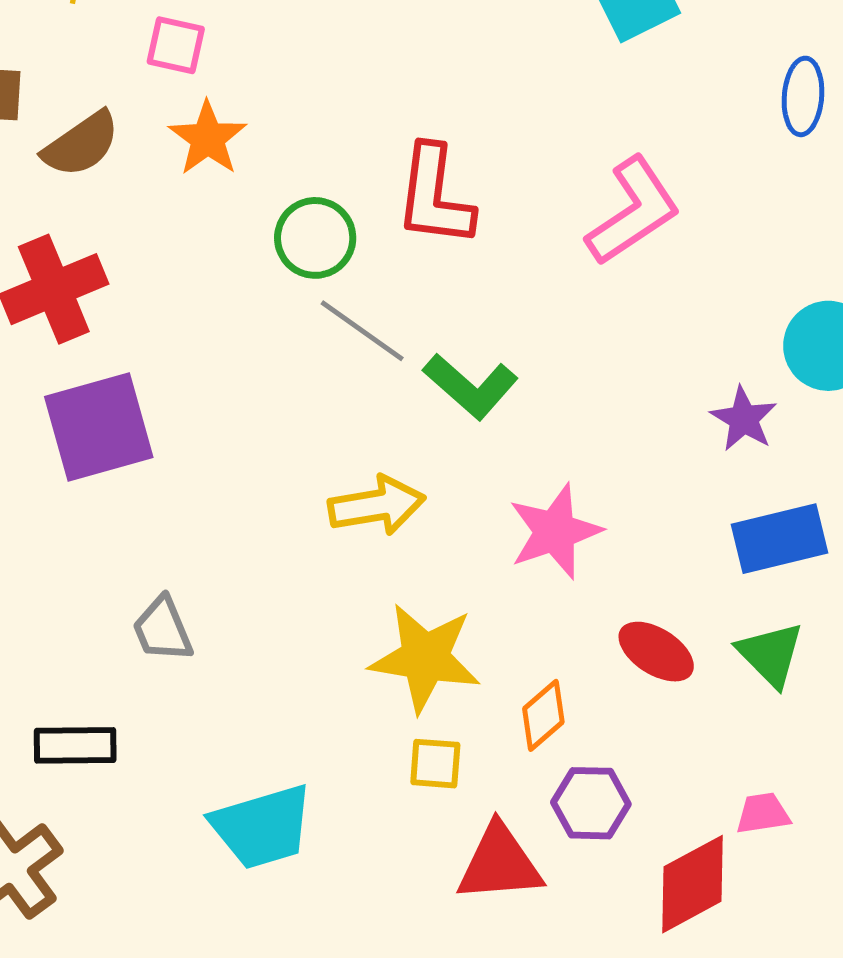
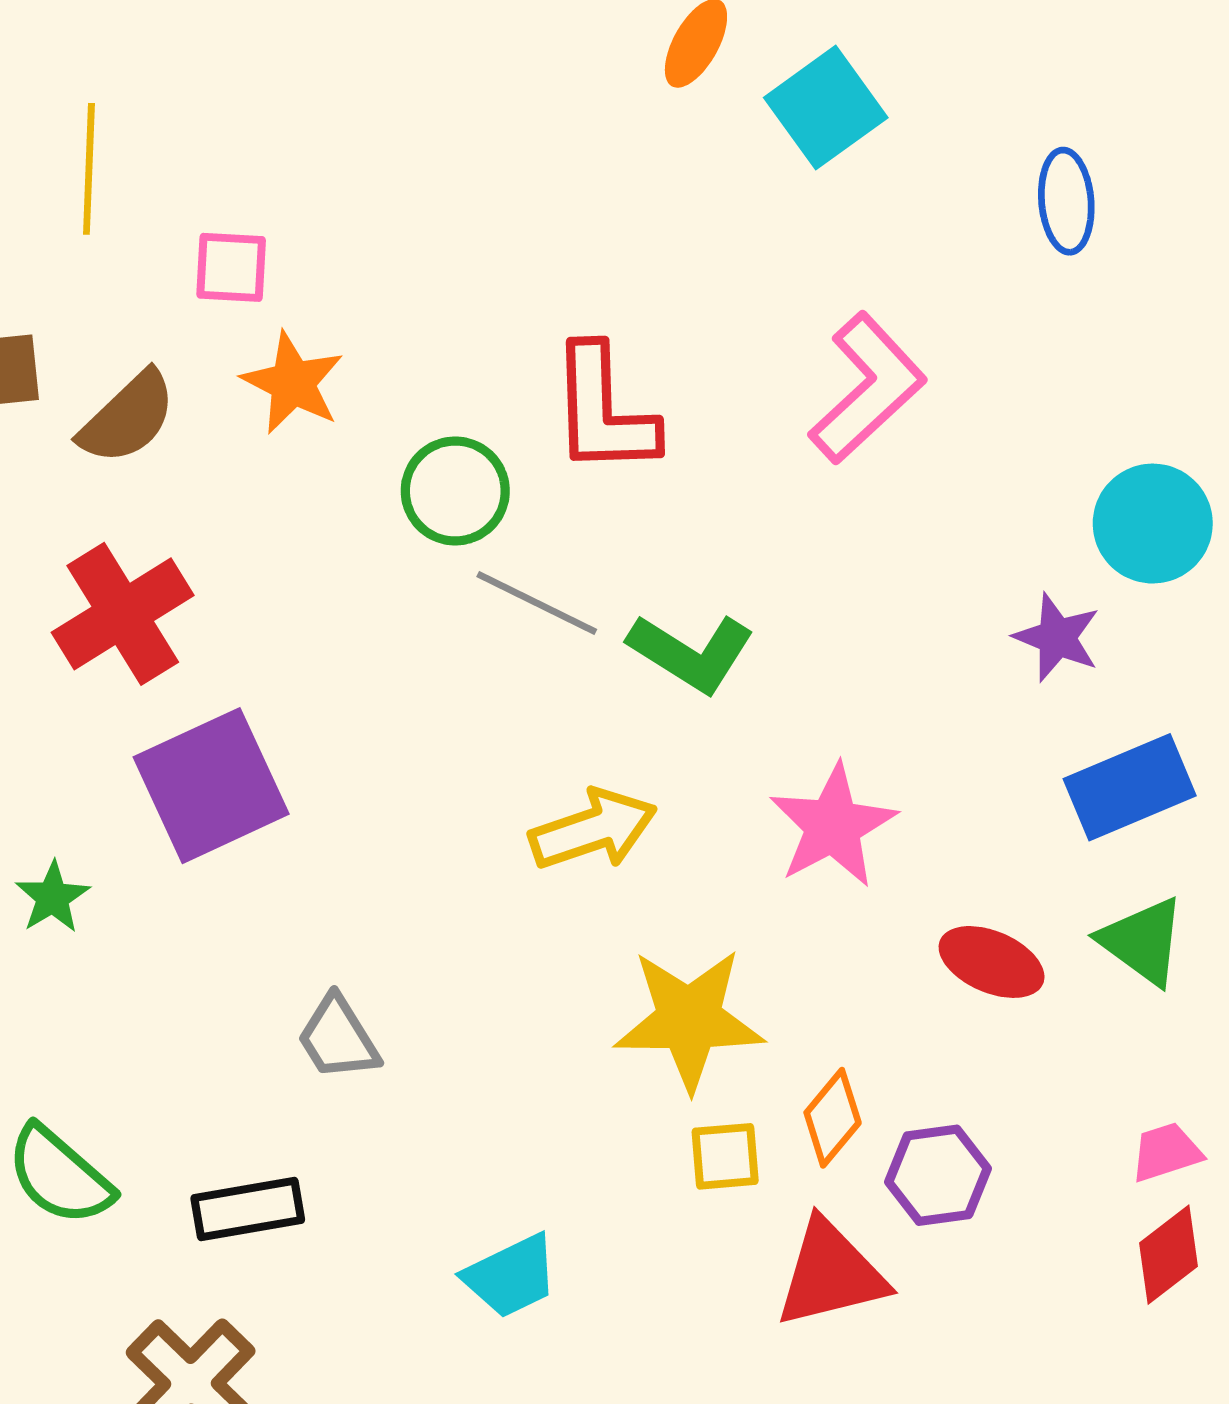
orange diamond: (543, 715) -> (833, 1118), moved
cyan trapezoid: (262, 827) -> (511, 1276), size x0.7
red diamond: (692, 884) -> (1168, 1255), moved, size x0.7

